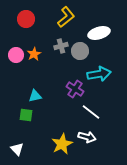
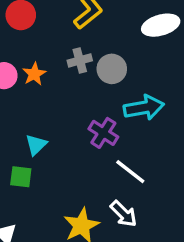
white ellipse: (99, 33) -> (161, 25), moved
cyan triangle: (35, 96) -> (36, 145), turned -32
white arrow: (87, 137) -> (124, 214), turned 30

